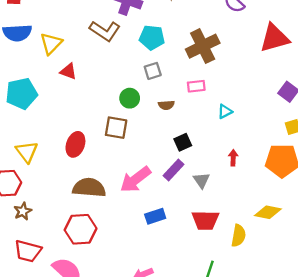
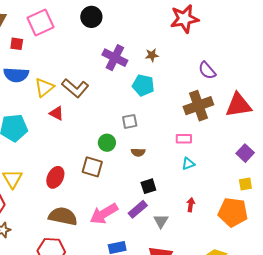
brown L-shape: (105, 31) -> (75, 88), moved
cyan pentagon: (152, 38) -> (143, 85), moved
brown cross: (203, 46) -> (198, 106), moved
pink rectangle: (196, 86) -> (184, 139), moved

